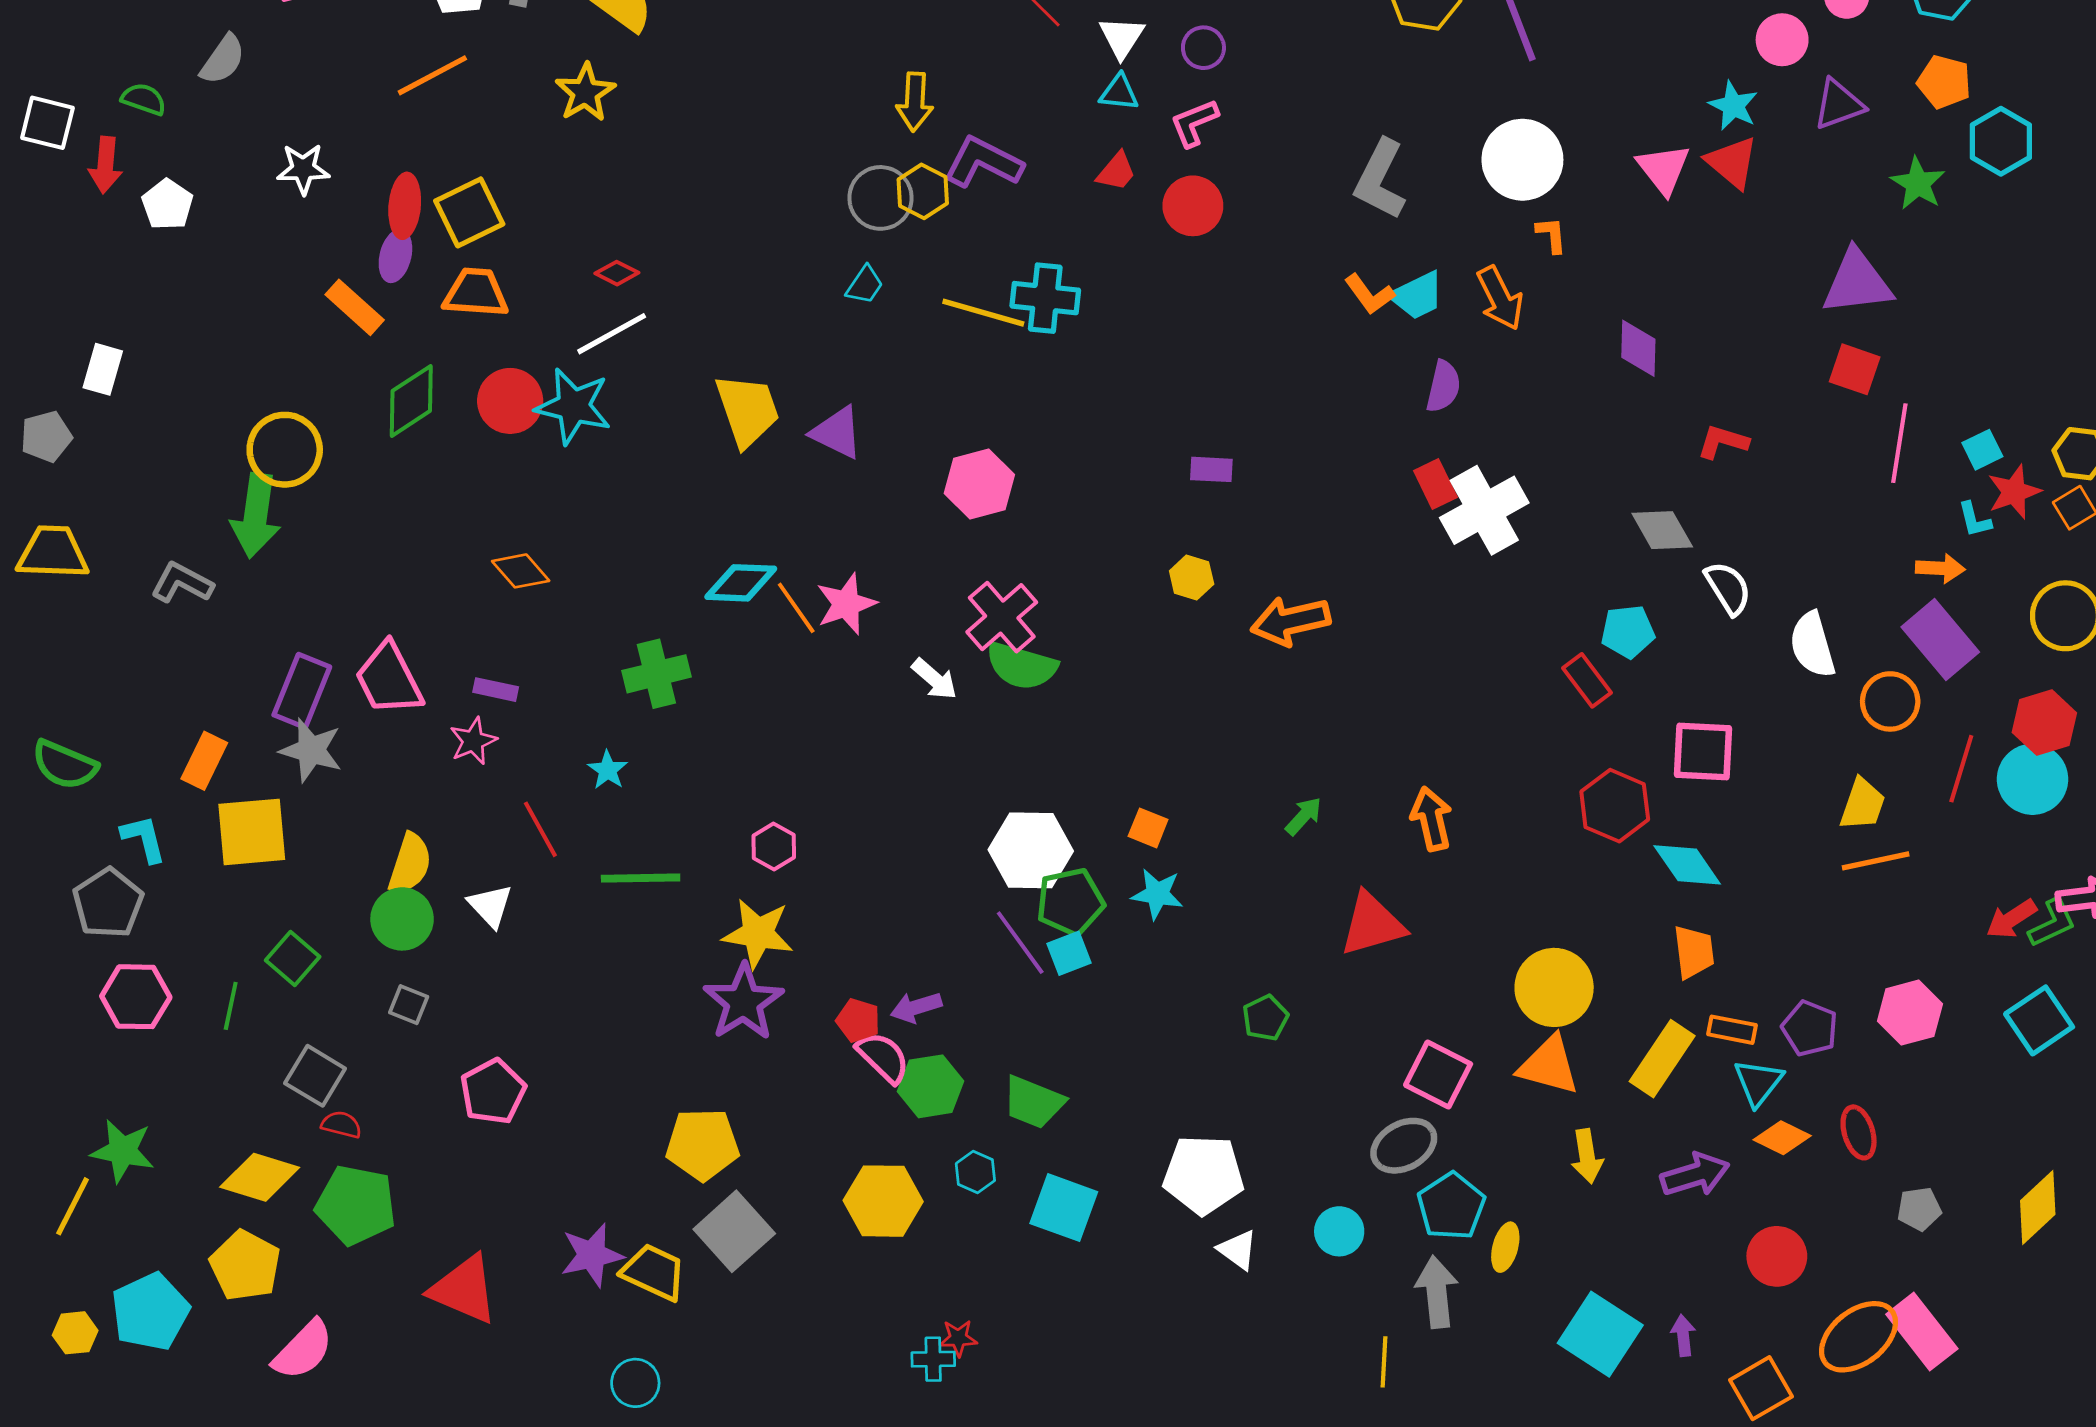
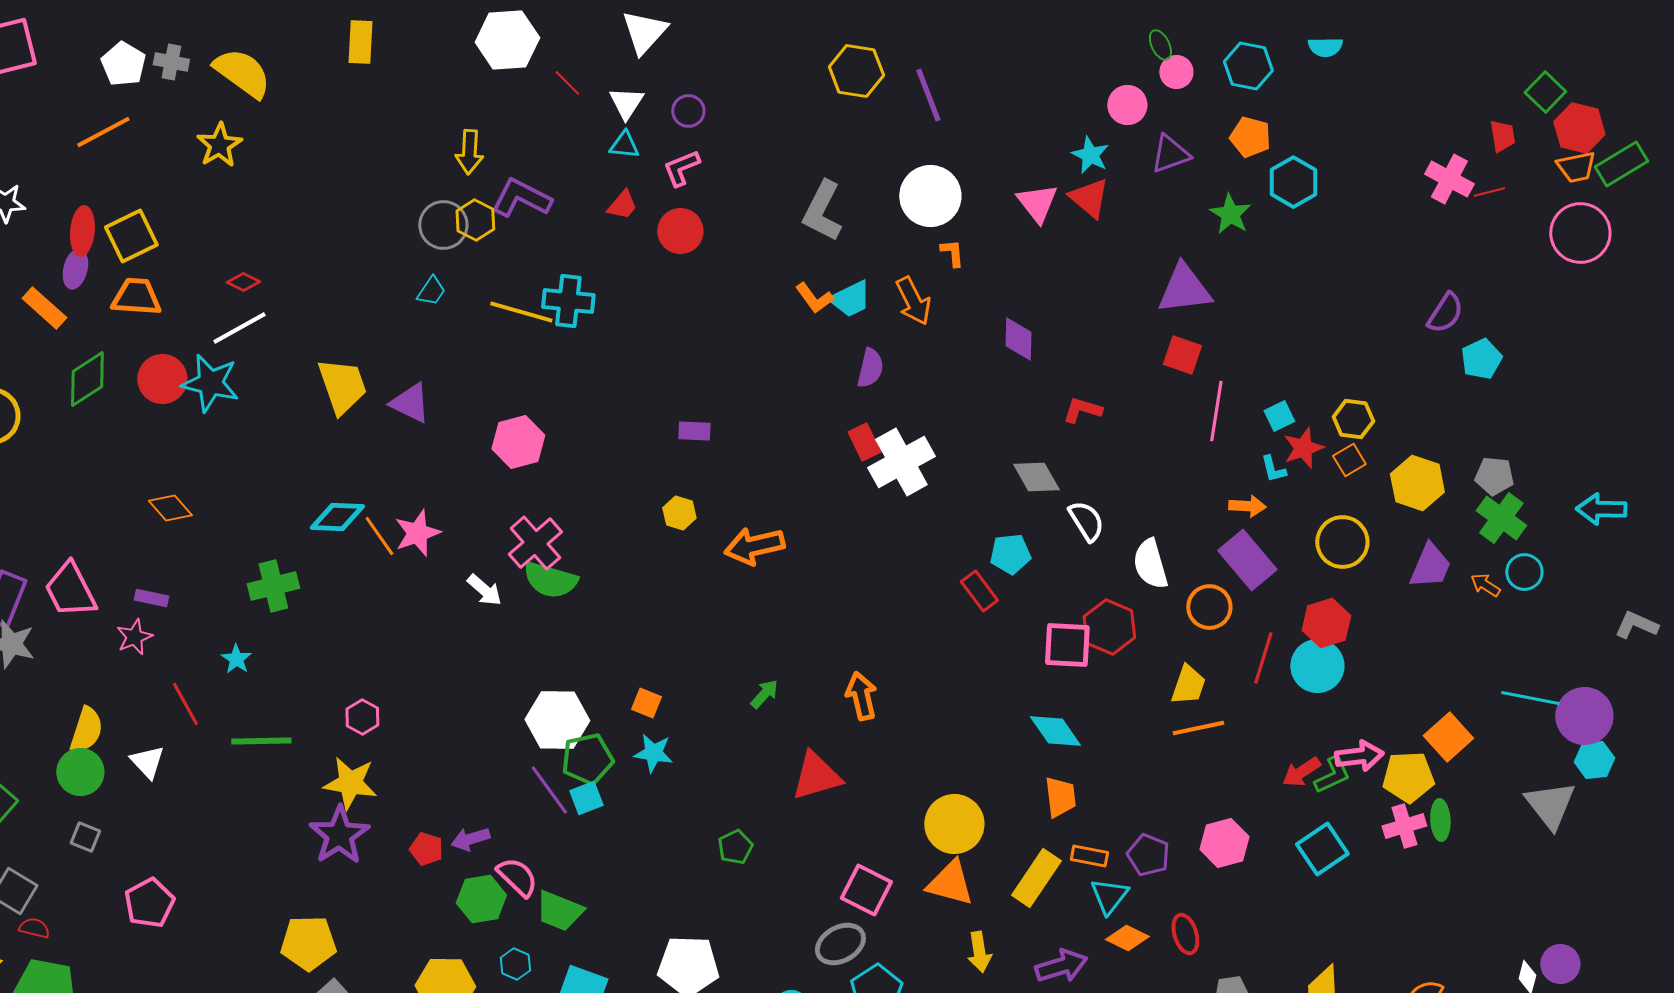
red hexagon: (1615, 806) -> (1109, 627), moved
pink semicircle: (883, 1057) -> (517, 877), moved

